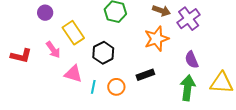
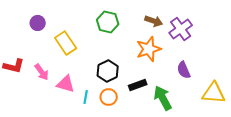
pink arrow: (53, 50) -> (42, 72), moved
black hexagon: (103, 53) -> (108, 71), moved
green arrow: (188, 88) -> (163, 98), moved, turned -35

